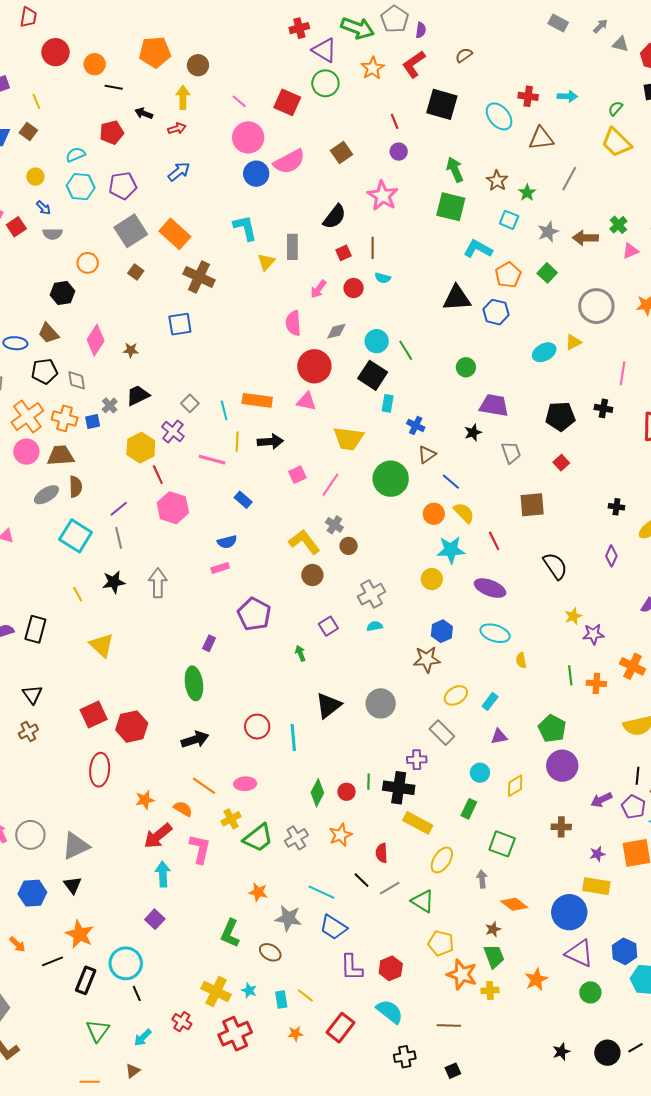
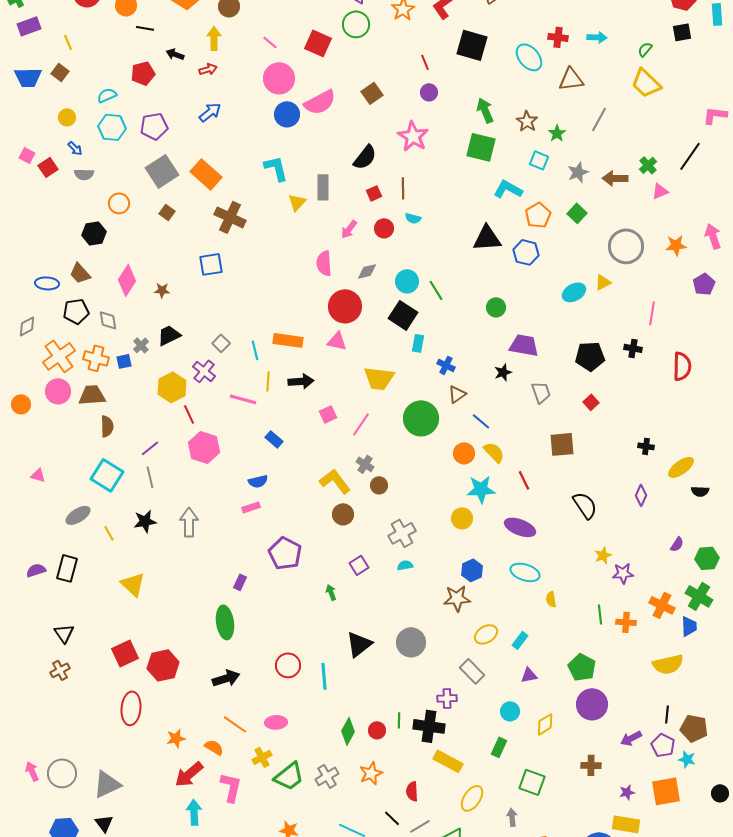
gray ellipse: (46, 495) -> (78, 515), moved

